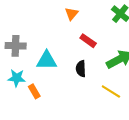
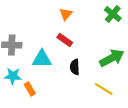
red rectangle: (88, 41) -> (65, 40), moved

